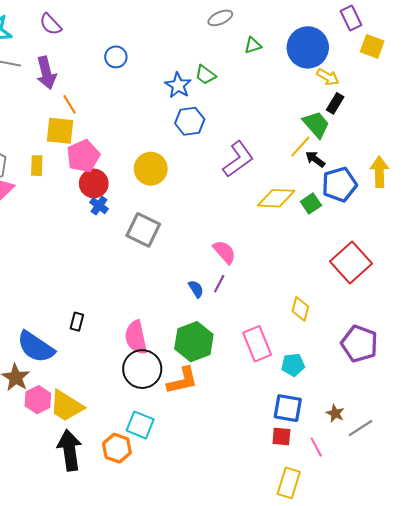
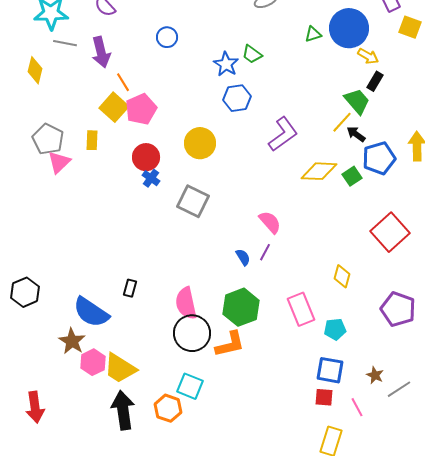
green triangle: (253, 45) -> (313, 34), moved
yellow square: (60, 131) -> (114, 107), turned 36
pink pentagon: (83, 156) -> (141, 109), moved

